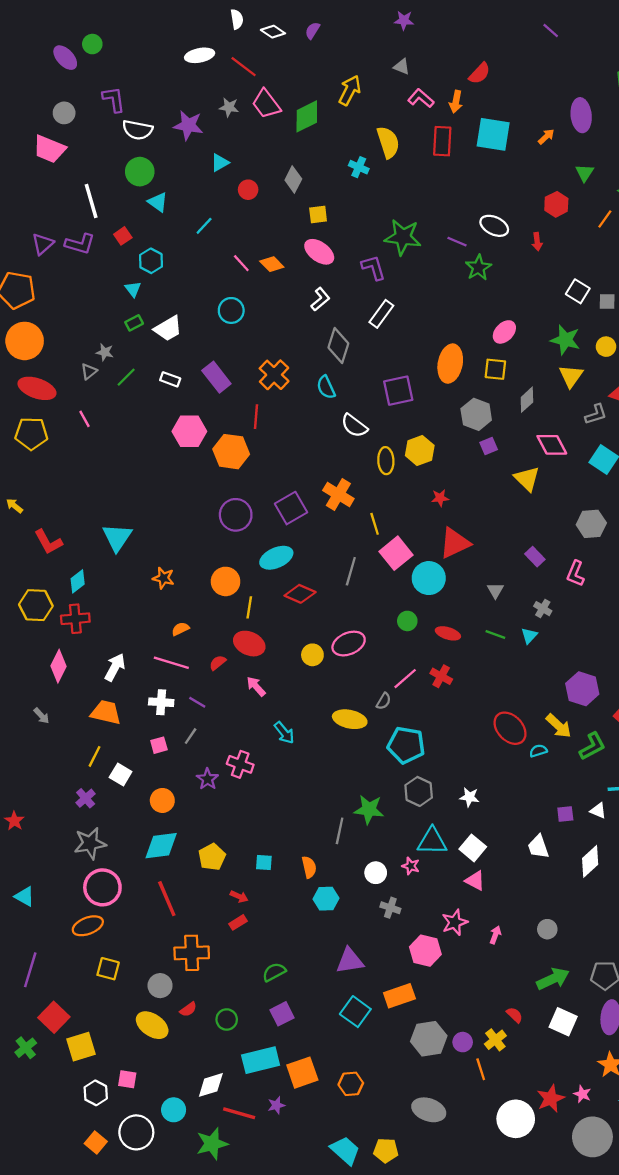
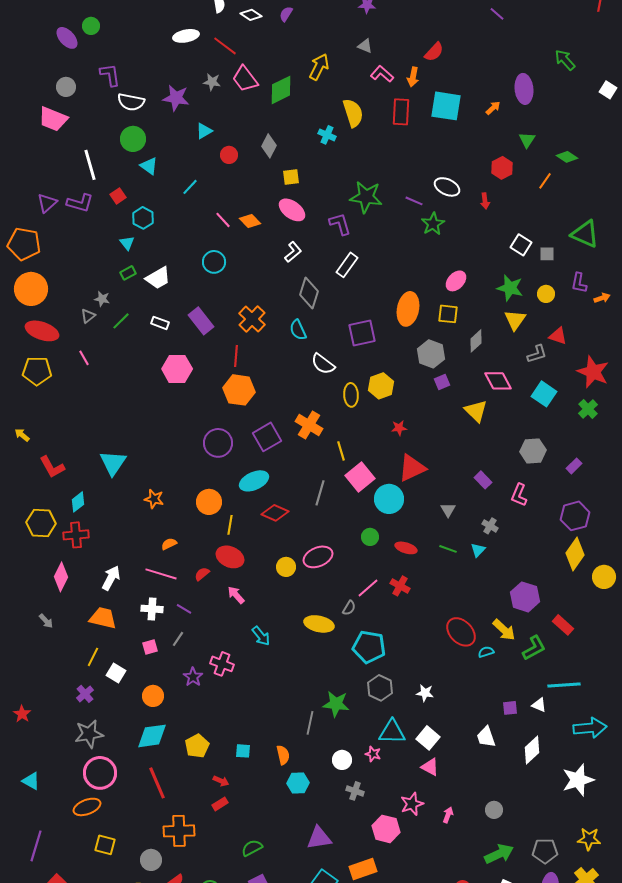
orange hexagon: (231, 452) -> (239, 390), moved

